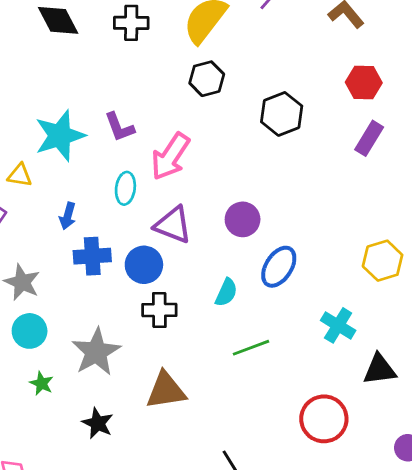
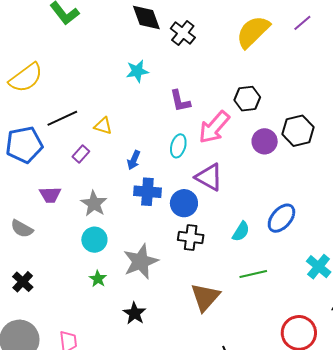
black cross: (131, 23) -> (183, 33), moved, turned 30
black hexagon: (207, 79) -> (247, 99), moved
black hexagon: (282, 114) -> (298, 131), moved
cyan star: (60, 136) -> (137, 71), moved, size x0.6
purple circle: (243, 219) -> (265, 141), moved
brown triangle: (166, 390) -> (205, 297), moved, turned -48

